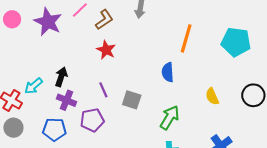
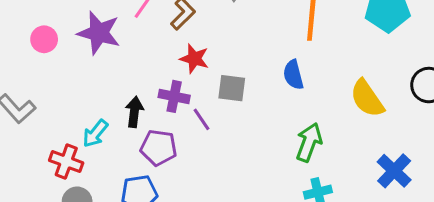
yellow semicircle: (212, 96) -> (367, 98), size x1.5
purple cross: (67, 100) -> (174, 96), moved
gray square: (132, 100) -> (232, 88), moved
purple pentagon: (92, 120) -> (159, 148), moved, turned 30

